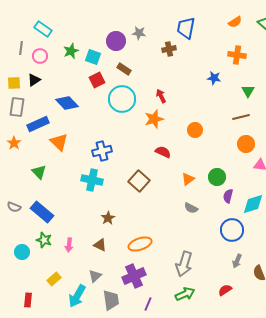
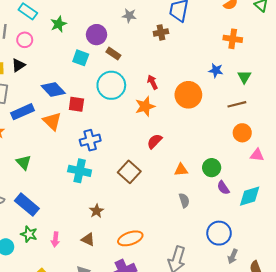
purple circle: (116, 41) -> (97, 35), moved
green star: (71, 51) -> (58, 24), moved
cyan square: (93, 57) -> (81, 58), moved
blue star: (214, 78) -> (216, 70), moved
red square: (97, 80) -> (76, 104), moved, turned 35
orange circle: (195, 130) -> (188, 95), moved, size x1.6
orange triangle: (59, 142) -> (52, 121), moved
red semicircle: (163, 152) -> (155, 141), turned -70
orange triangle: (188, 179) -> (181, 170), turned 32
purple semicircle: (228, 196) -> (223, 188), turned -48
gray semicircle: (191, 208) -> (184, 200), turned -136
blue circle: (232, 230) -> (219, 233), moved

